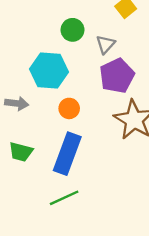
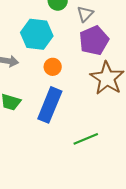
green line: (64, 198) -> (86, 139), moved

